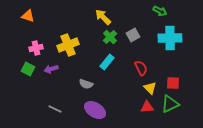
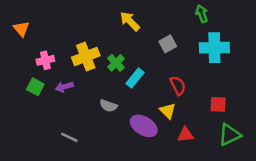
green arrow: (160, 11) -> (202, 14), turned -136
orange triangle: (28, 16) -> (21, 29), moved, turned 32
green cross: (110, 37) -> (116, 63), moved
yellow triangle: (150, 88) -> (168, 111), moved
green triangle: (170, 104) -> (230, 135), moved
purple ellipse: (95, 110) -> (144, 126), moved

